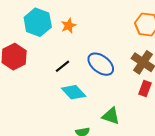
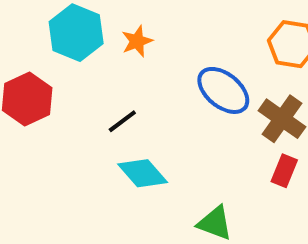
blue ellipse: (101, 64) -> (223, 90), moved

